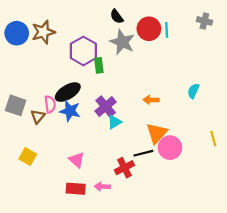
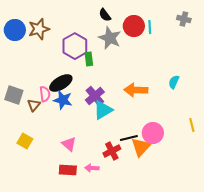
orange arrow: (151, 100) -> (136, 90), size x1.6
cyan triangle: (114, 122) -> (103, 110), size x1.5
orange triangle: (157, 133) -> (141, 147), moved

